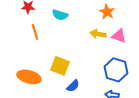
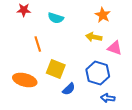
orange line: (35, 32) -> (38, 44), moved
pink triangle: (119, 36) -> (115, 48), moved
blue hexagon: (116, 70) -> (98, 73), moved

